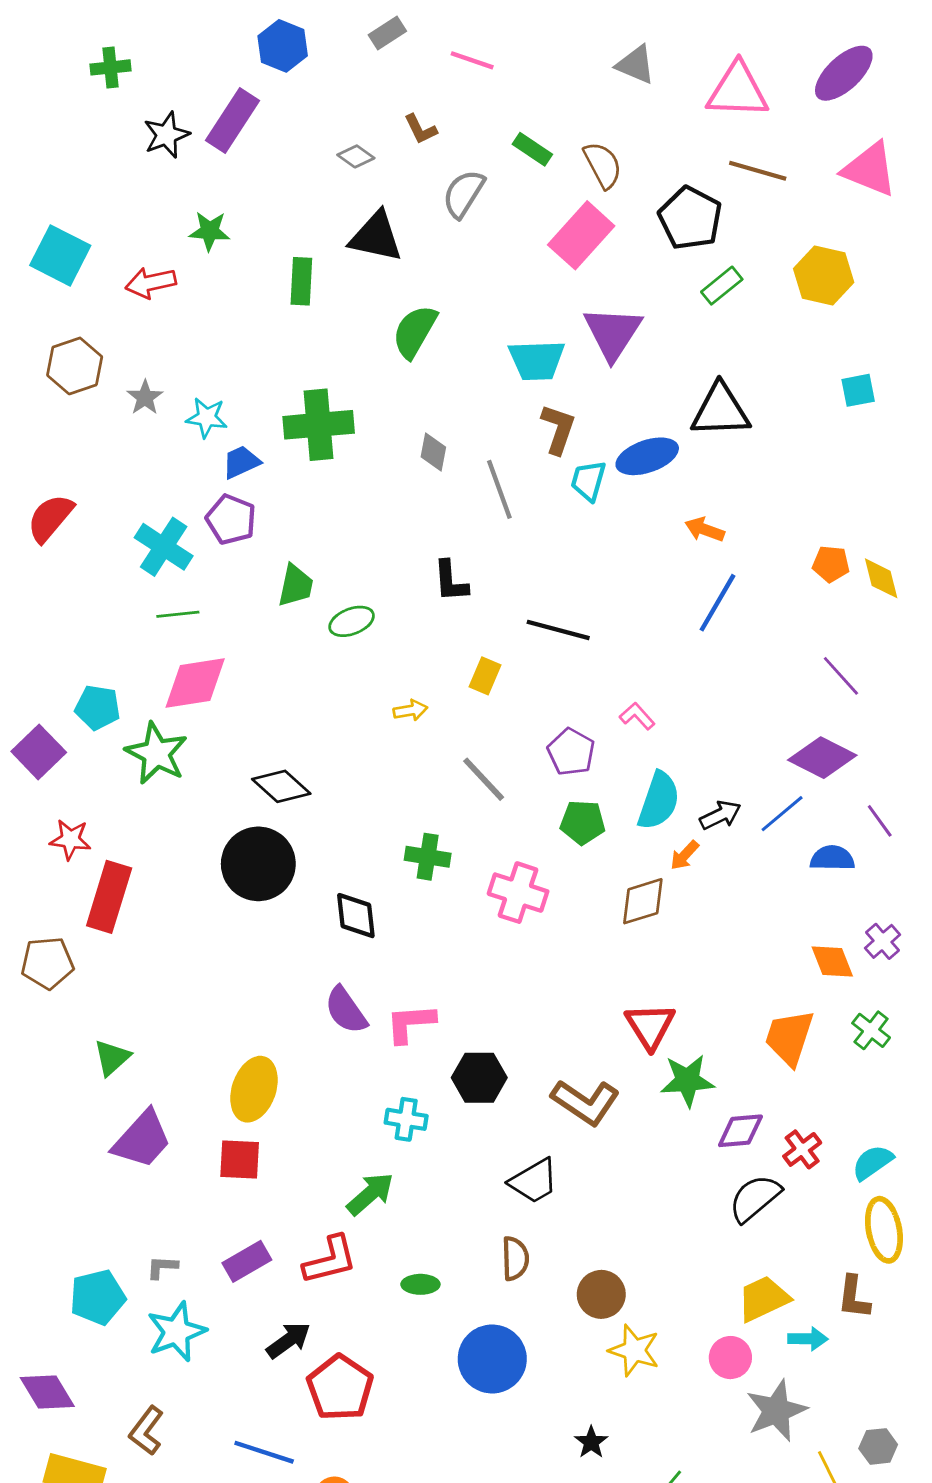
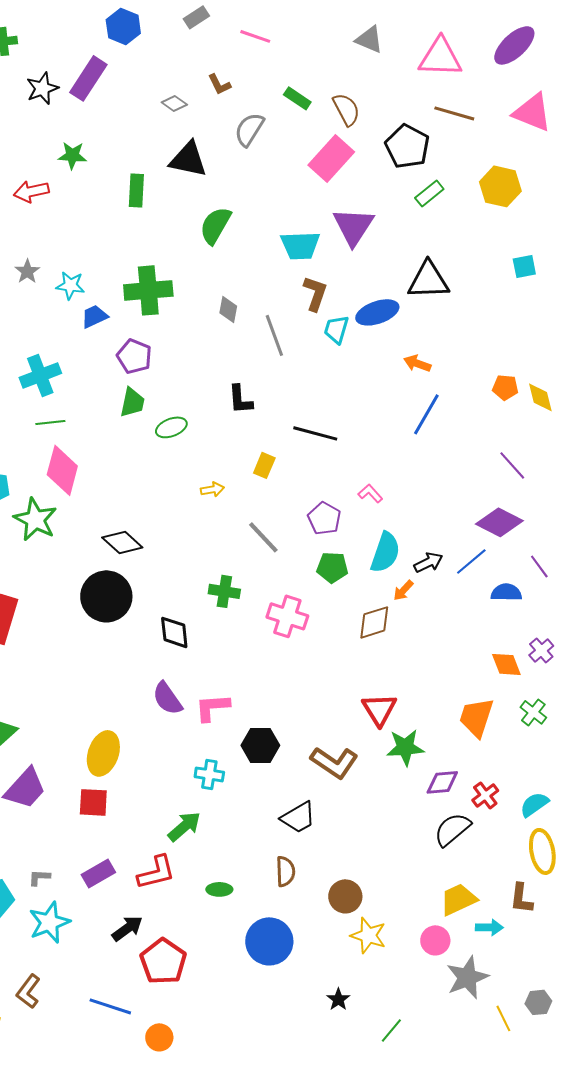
purple pentagon: (231, 519) -> (134, 356), moved
cyan cross: (164, 547) -> (40, 375), turned 36
pink diamond: (195, 683) -> (62, 470), turned -66

